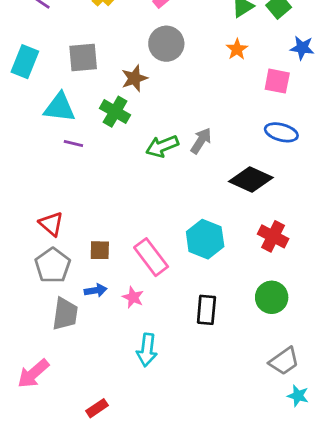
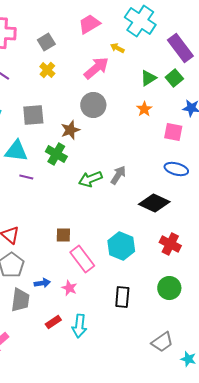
brown square: (100, 250) -> (63, 235), moved
gray trapezoid: (284, 361) -> (162, 342), moved
red rectangle: (97, 408) -> (53, 322), moved

